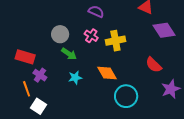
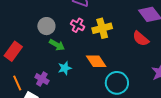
red rectangle: (25, 57) -> (13, 51), turned -66
red semicircle: (154, 65) -> (141, 39), moved
purple cross: (40, 75) -> (42, 79), moved

